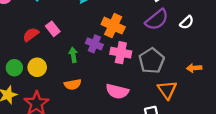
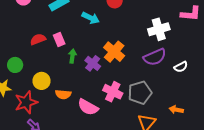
pink cross: (121, 53) -> (113, 92), moved
green arrow: (73, 55) -> (72, 56), moved
yellow circle: (37, 67) -> (42, 81), moved
pink semicircle: (117, 91) -> (88, 107), moved

